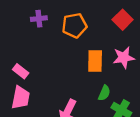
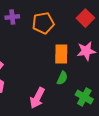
green semicircle: (104, 93) -> (62, 78), moved

